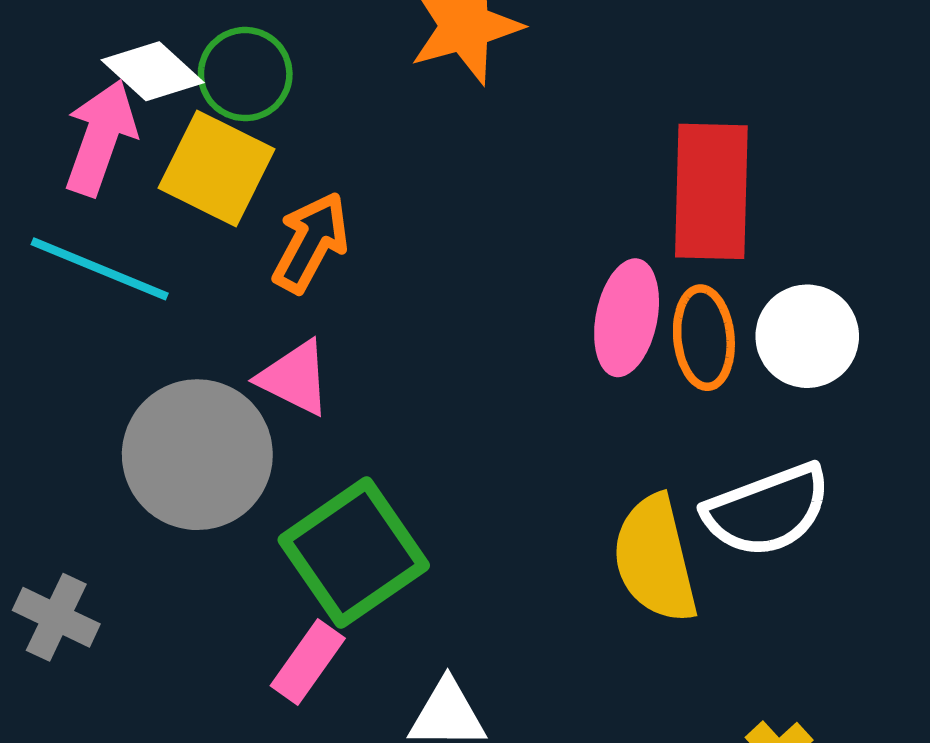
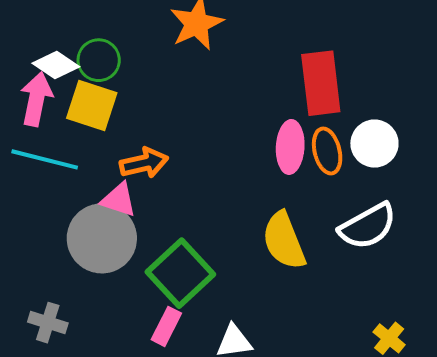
orange arrow: (311, 242) -> (144, 163), moved, turned 57
pink triangle: (295, 378) -> (119, 200), moved
yellow semicircle: (655, 559) -> (284, 241), moved

